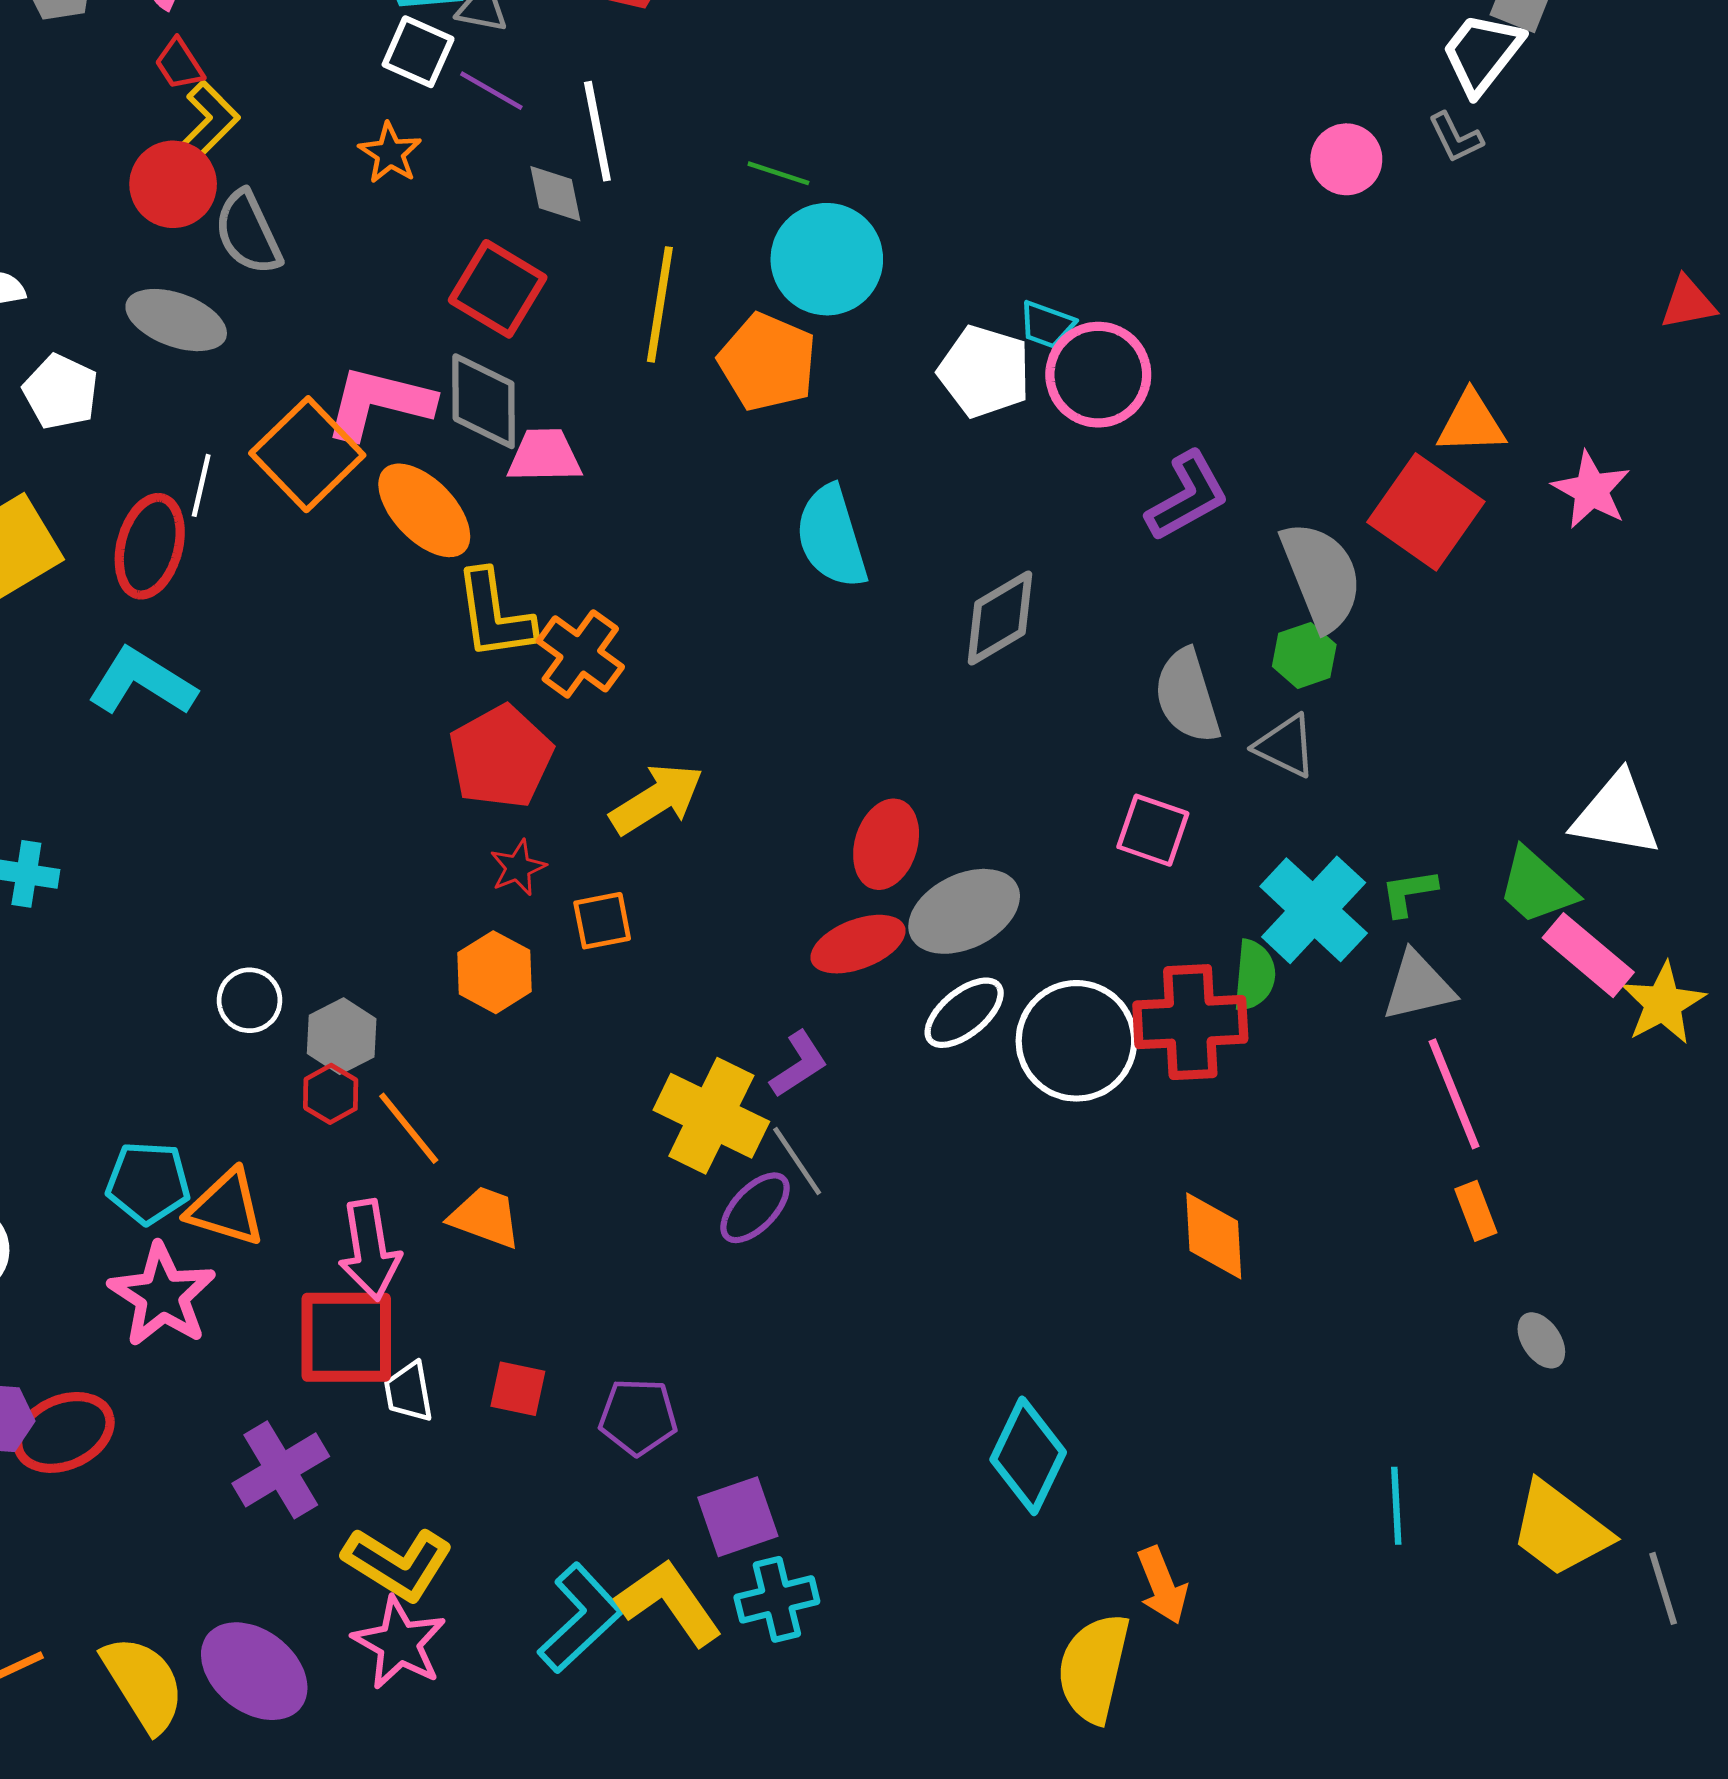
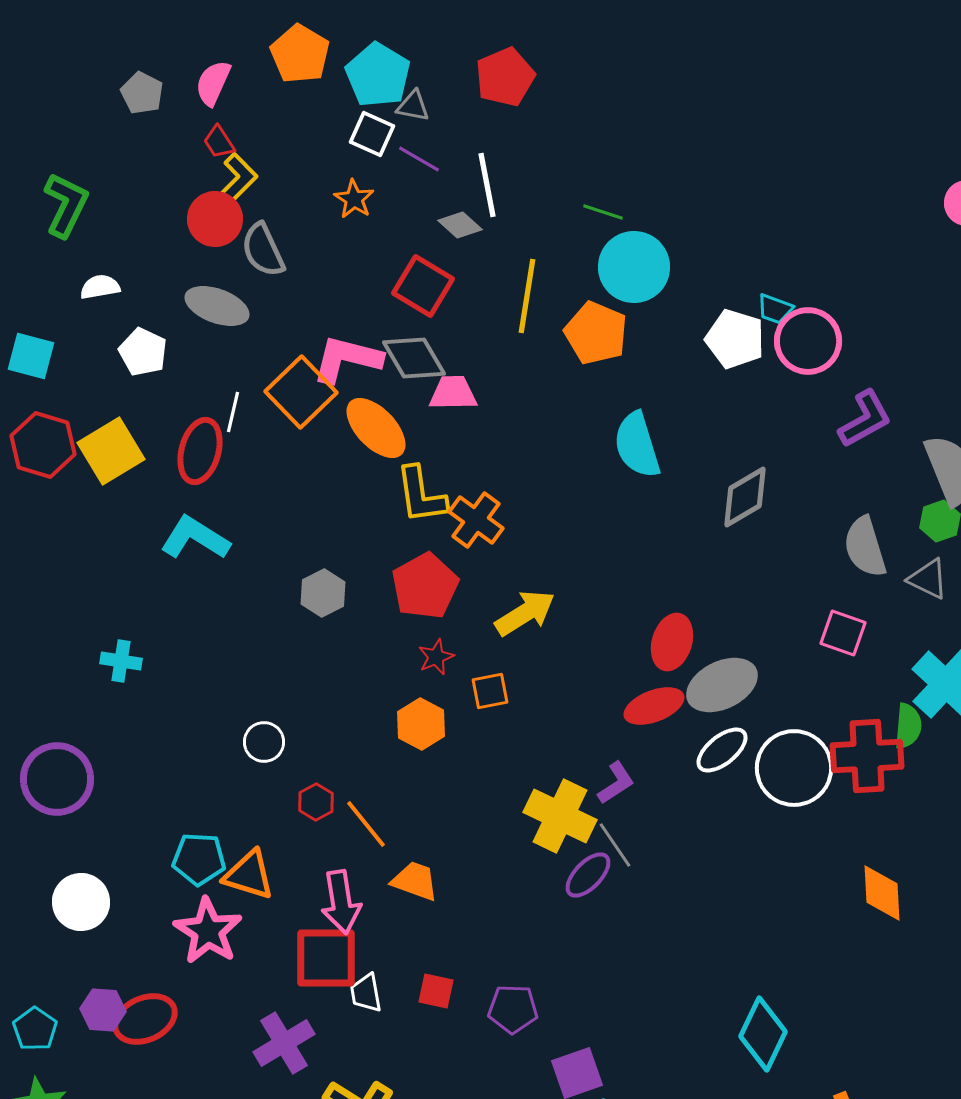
gray diamond: (555, 194) -> (460, 225), turned -36
gray diamond: (484, 401) -> (414, 358), turned -30
gray hexagon: (342, 1036) -> (323, 593), moved

